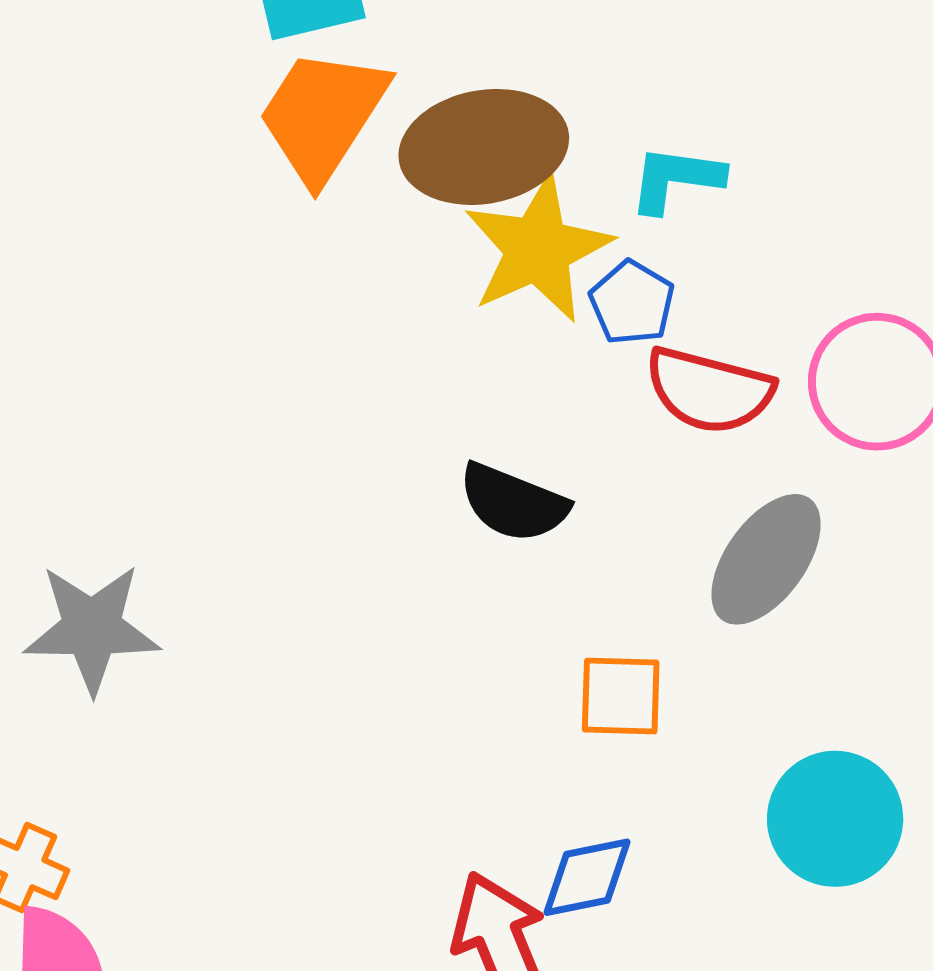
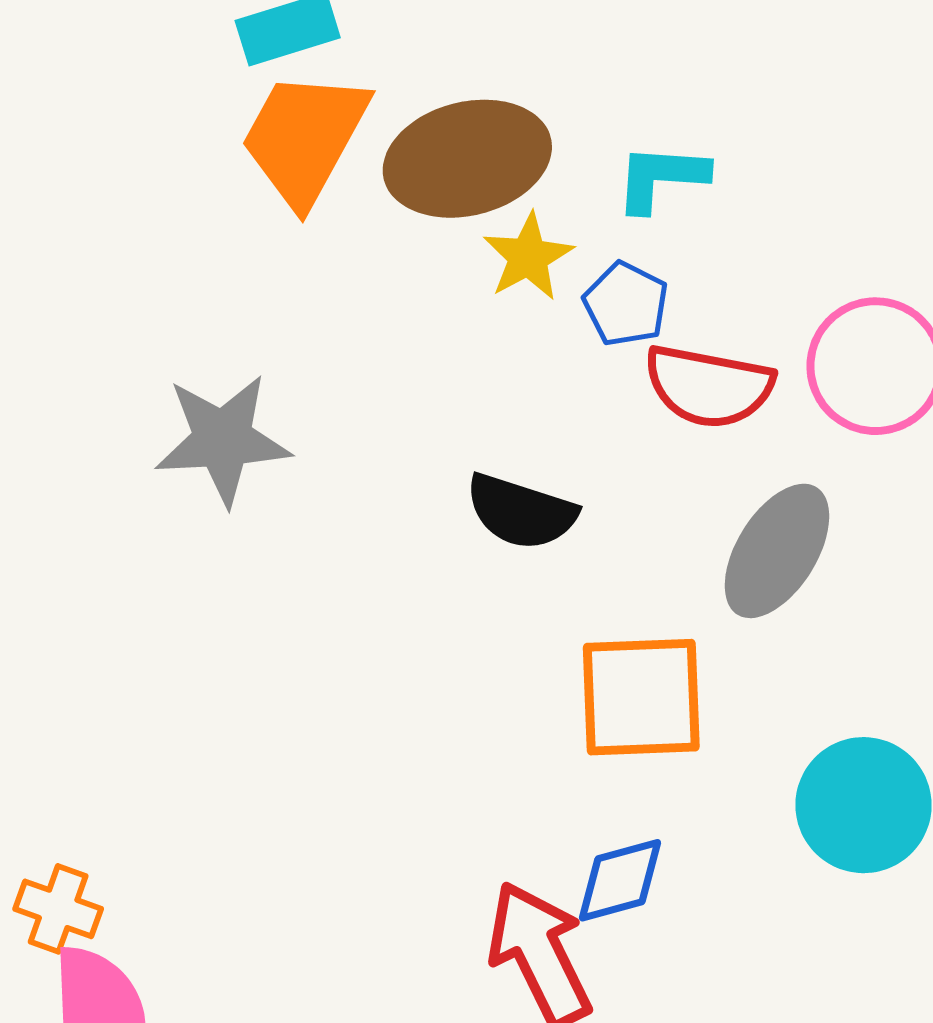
yellow star: (538, 249) -> (528, 257), size x0.6
gray star: (92, 628) -> (223, 440), moved
orange square: (621, 696) -> (641, 697), size x1.5

